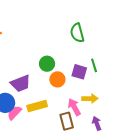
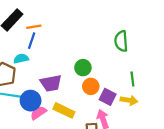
purple square: (79, 72) -> (108, 97), moved
yellow arrow: (90, 99) -> (129, 100), moved
yellow rectangle: (37, 106) -> (64, 110), turned 30

